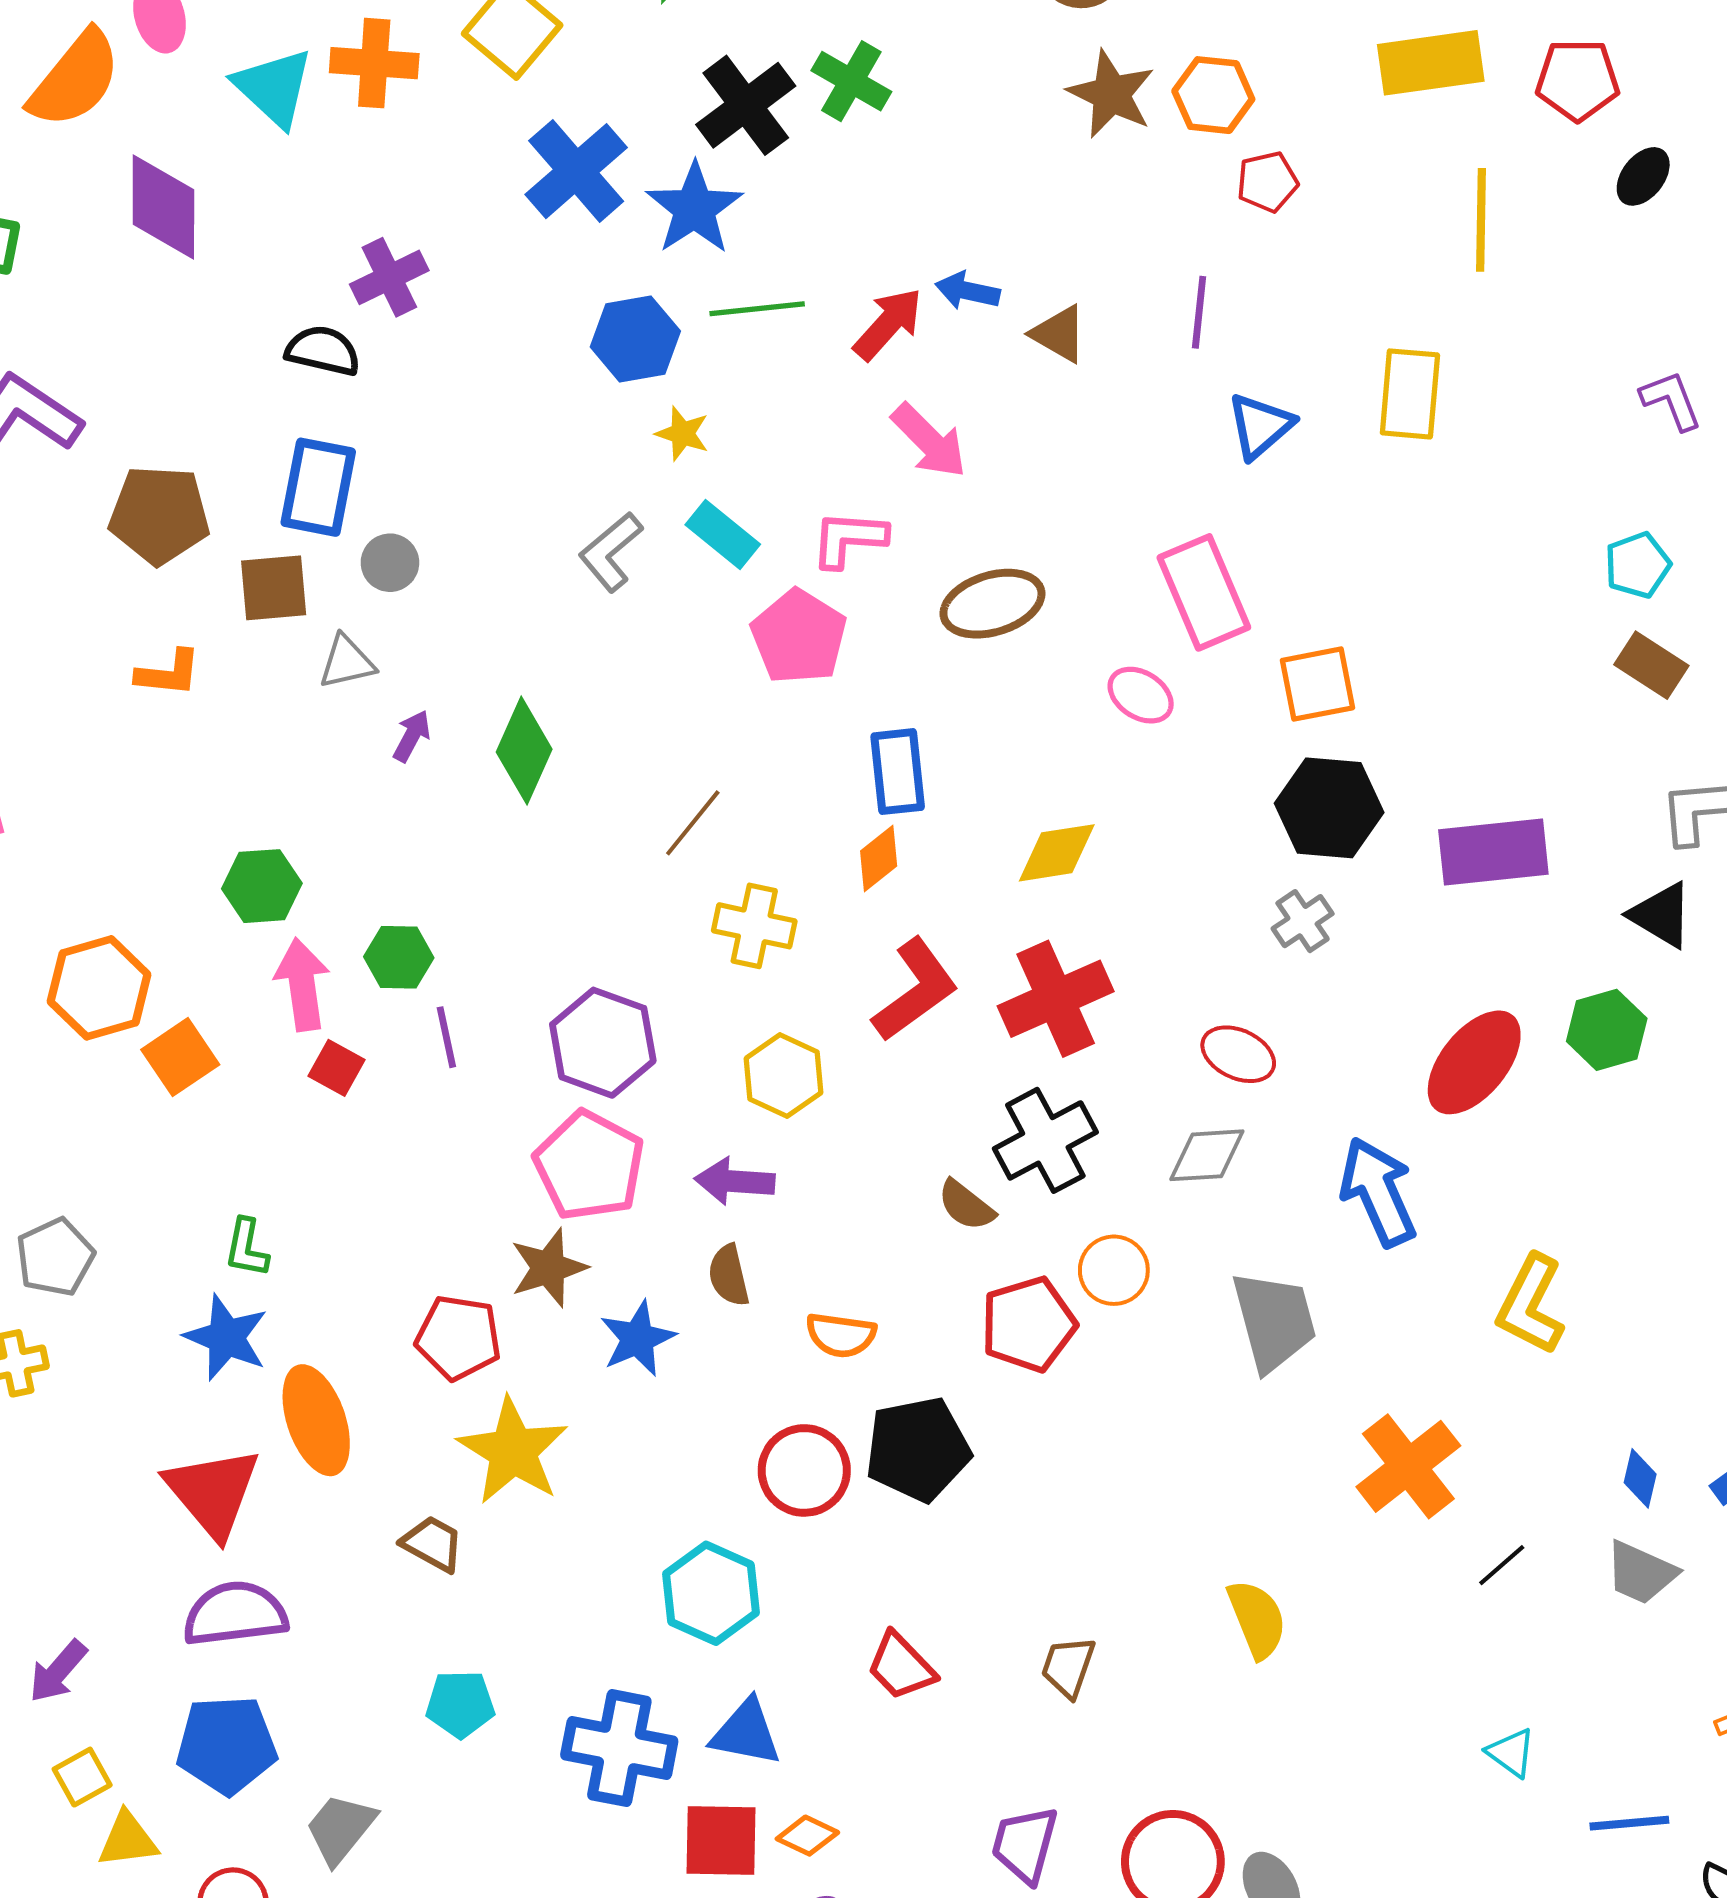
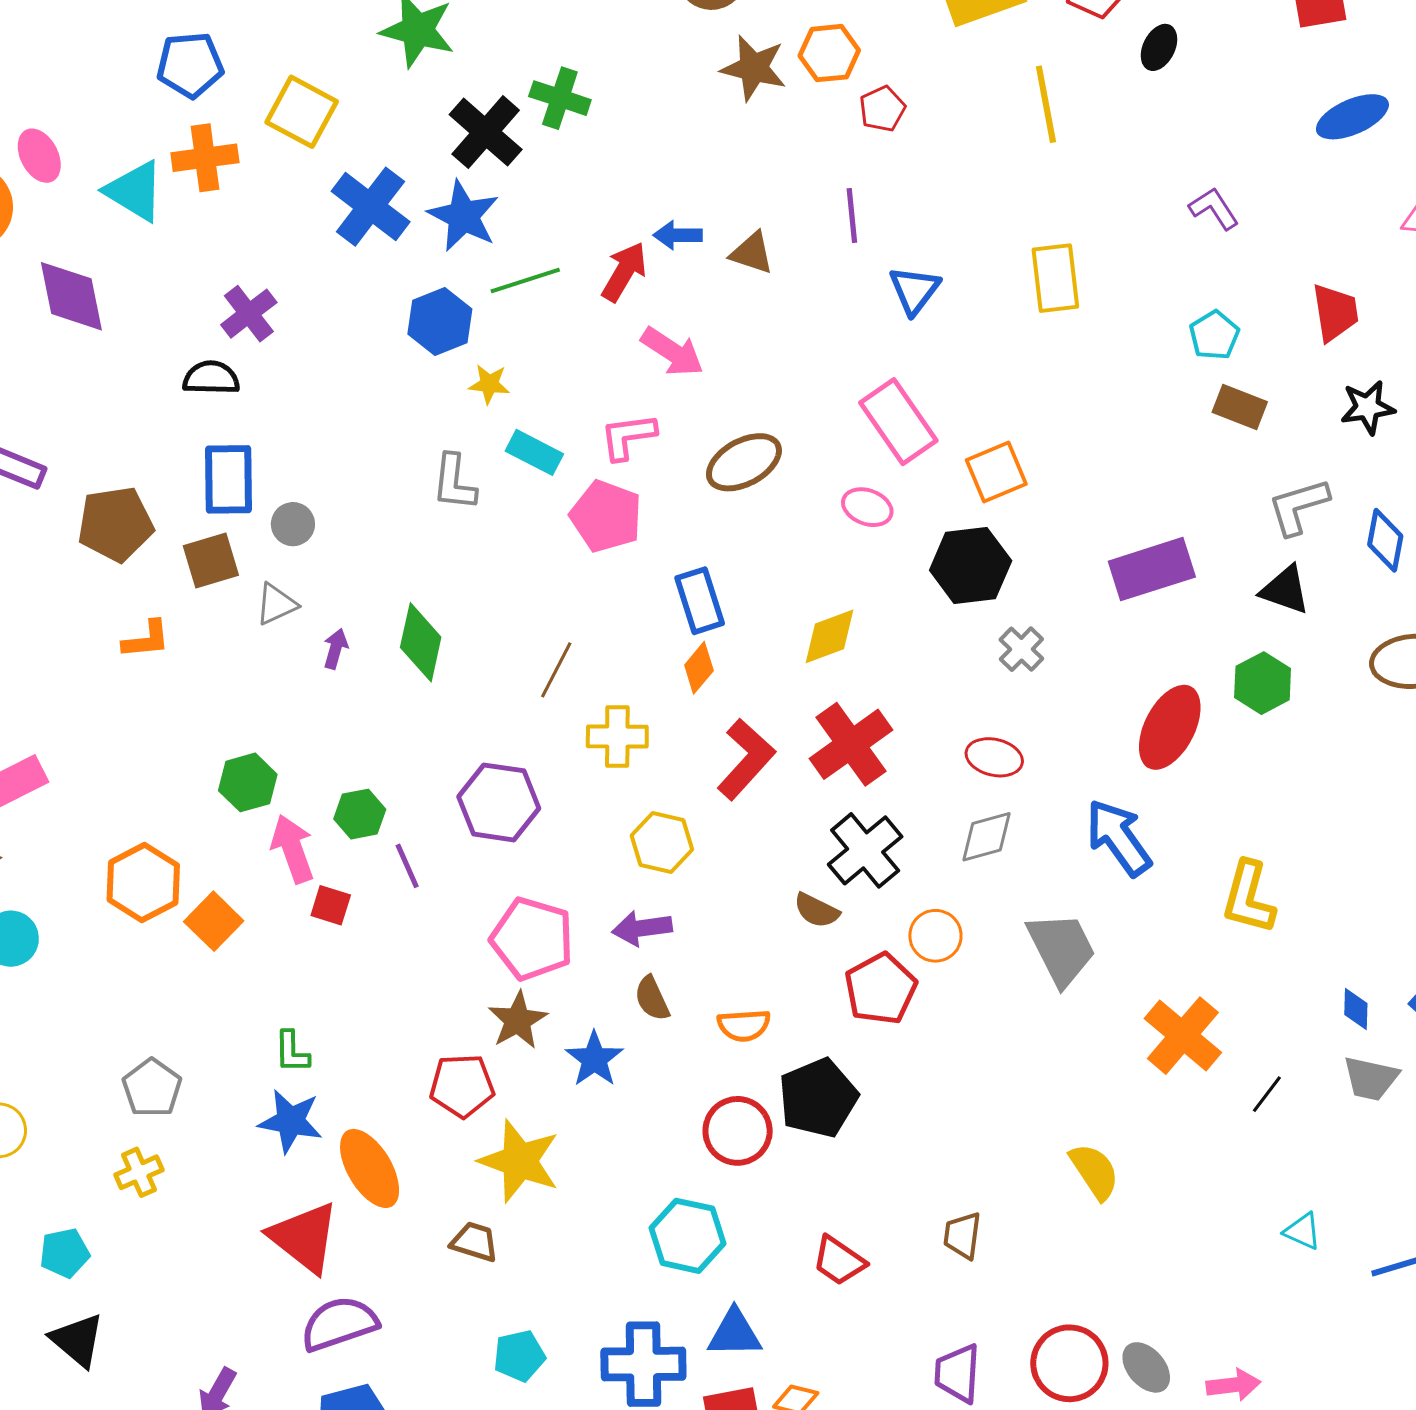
yellow rectangle: (1410, 394) -> (1055, 278), moved
gray L-shape: (611, 552) -> (454, 482), turned -32
black hexagon: (1329, 808) -> (971, 566), moved
purple hexagon: (603, 1043) -> (499, 802), moved

